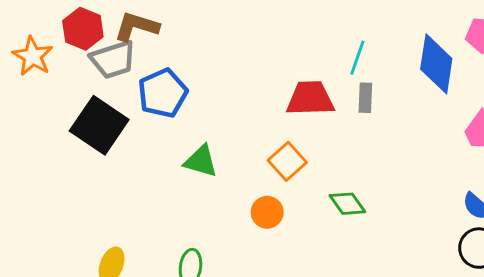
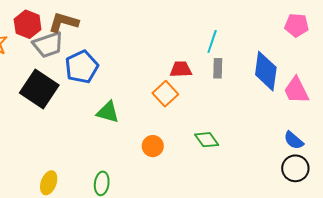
blue diamond: (436, 64) -> (266, 71), moved
red trapezoid: (310, 98) -> (181, 69), size x0.7
orange square: (287, 161) -> (165, 94), moved

